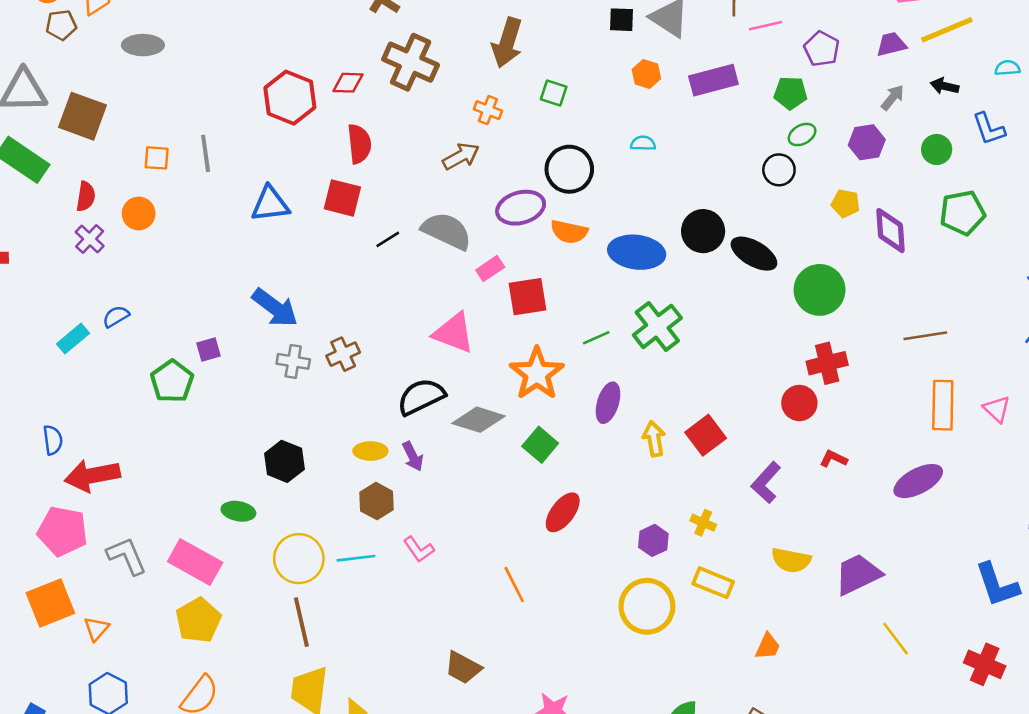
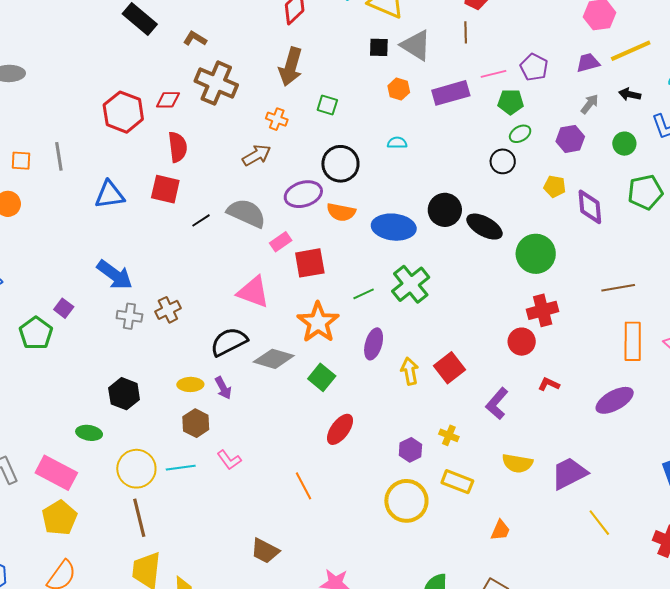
pink line: (765, 26) -> (494, 74), moved
purple square: (208, 350) -> (64, 308), turned -36

